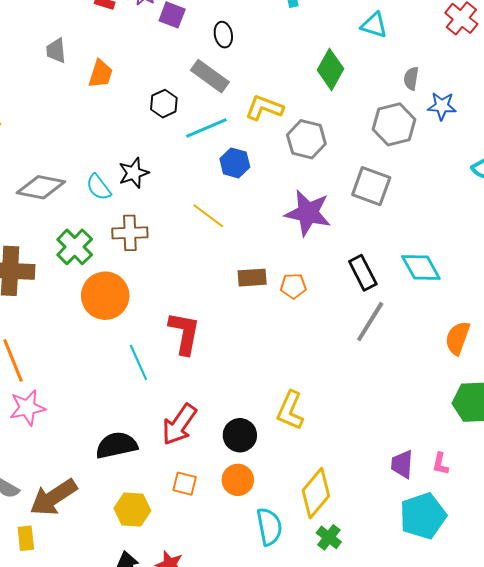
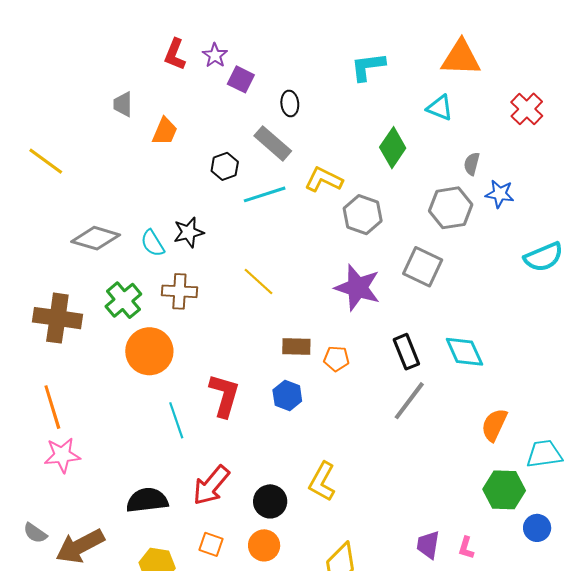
blue hexagon: (235, 163) -> (287, 395), moved

